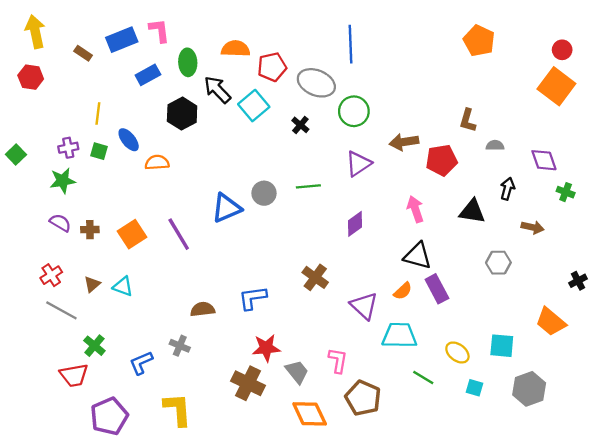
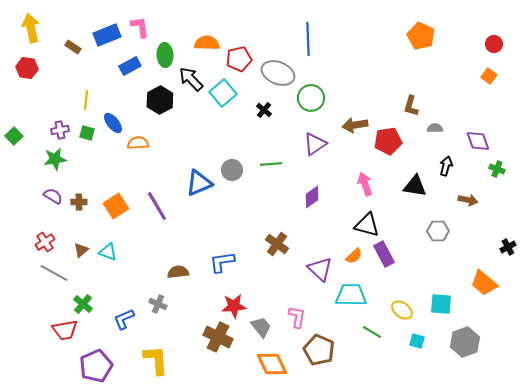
orange square: (556, 86) -> (489, 76), size x0.5

